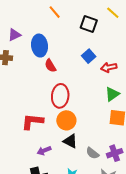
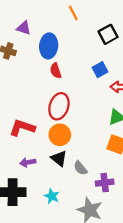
black square: (89, 24) -> (108, 34), turned 30
purple triangle: (14, 35) -> (24, 28), turned 32
gray semicircle: (92, 153) -> (80, 168), moved

